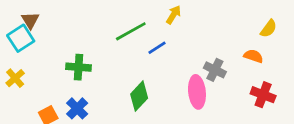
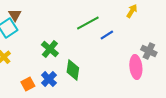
yellow arrow: (174, 15) -> (132, 11), moved
green cross: (79, 67) -> (50, 49), turned 36
green diamond: (139, 96) -> (73, 70), moved, turned -35

